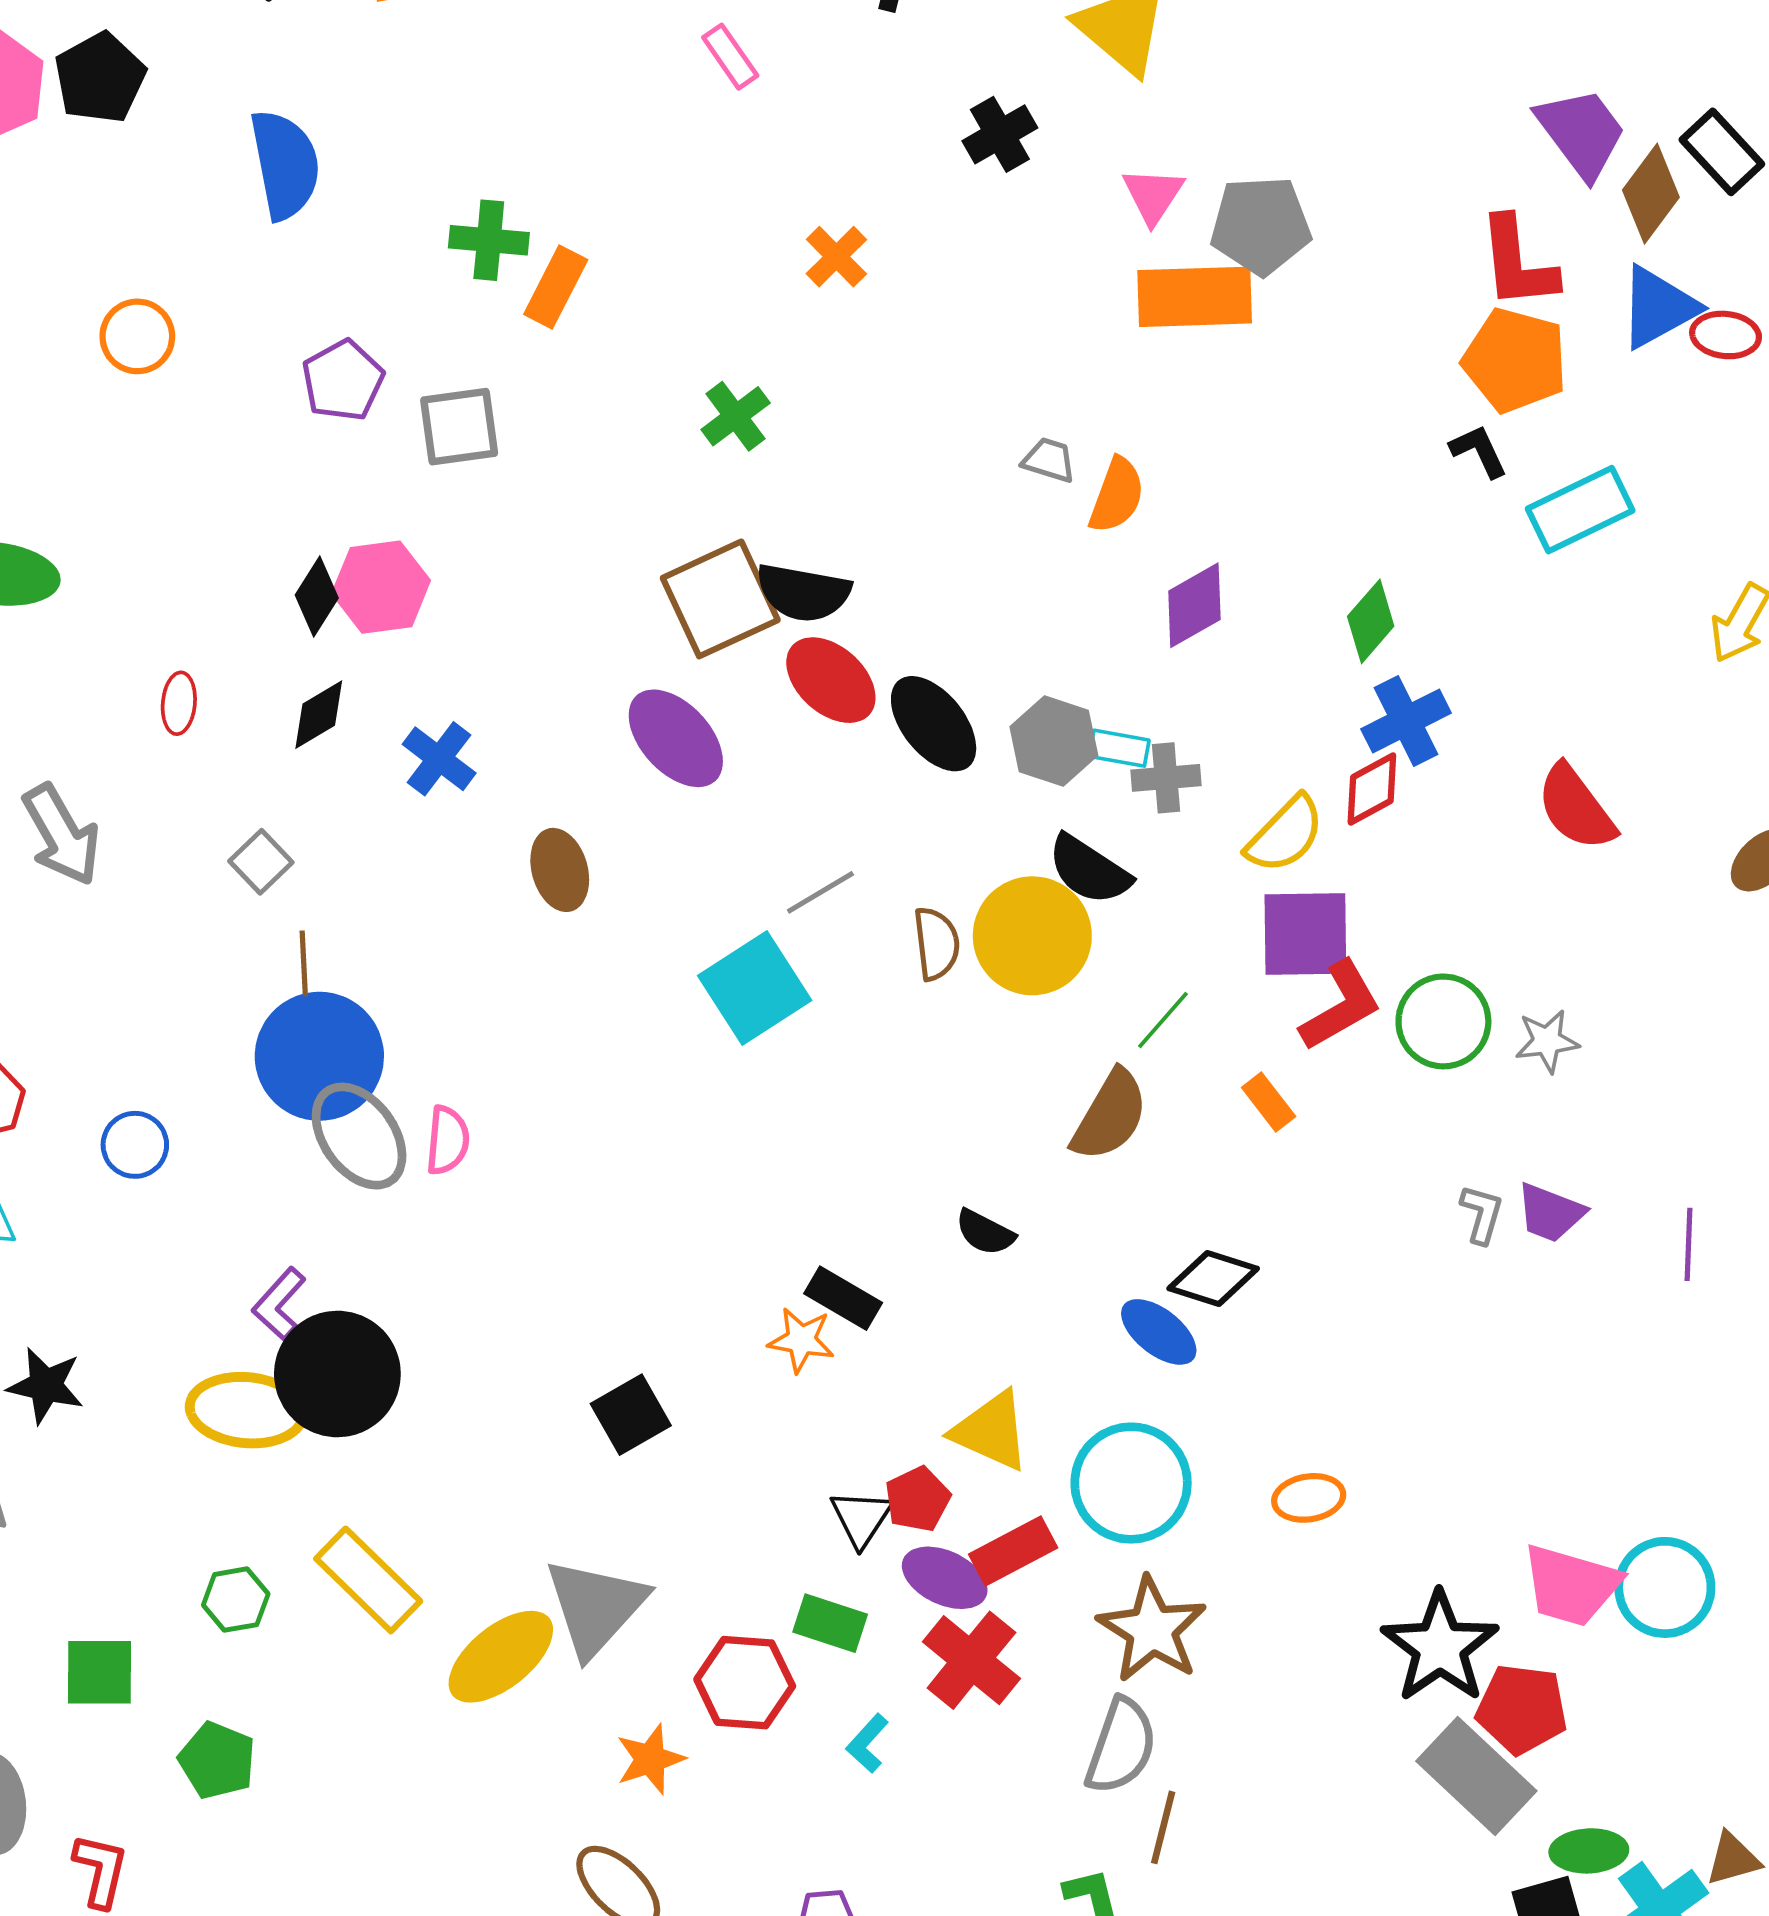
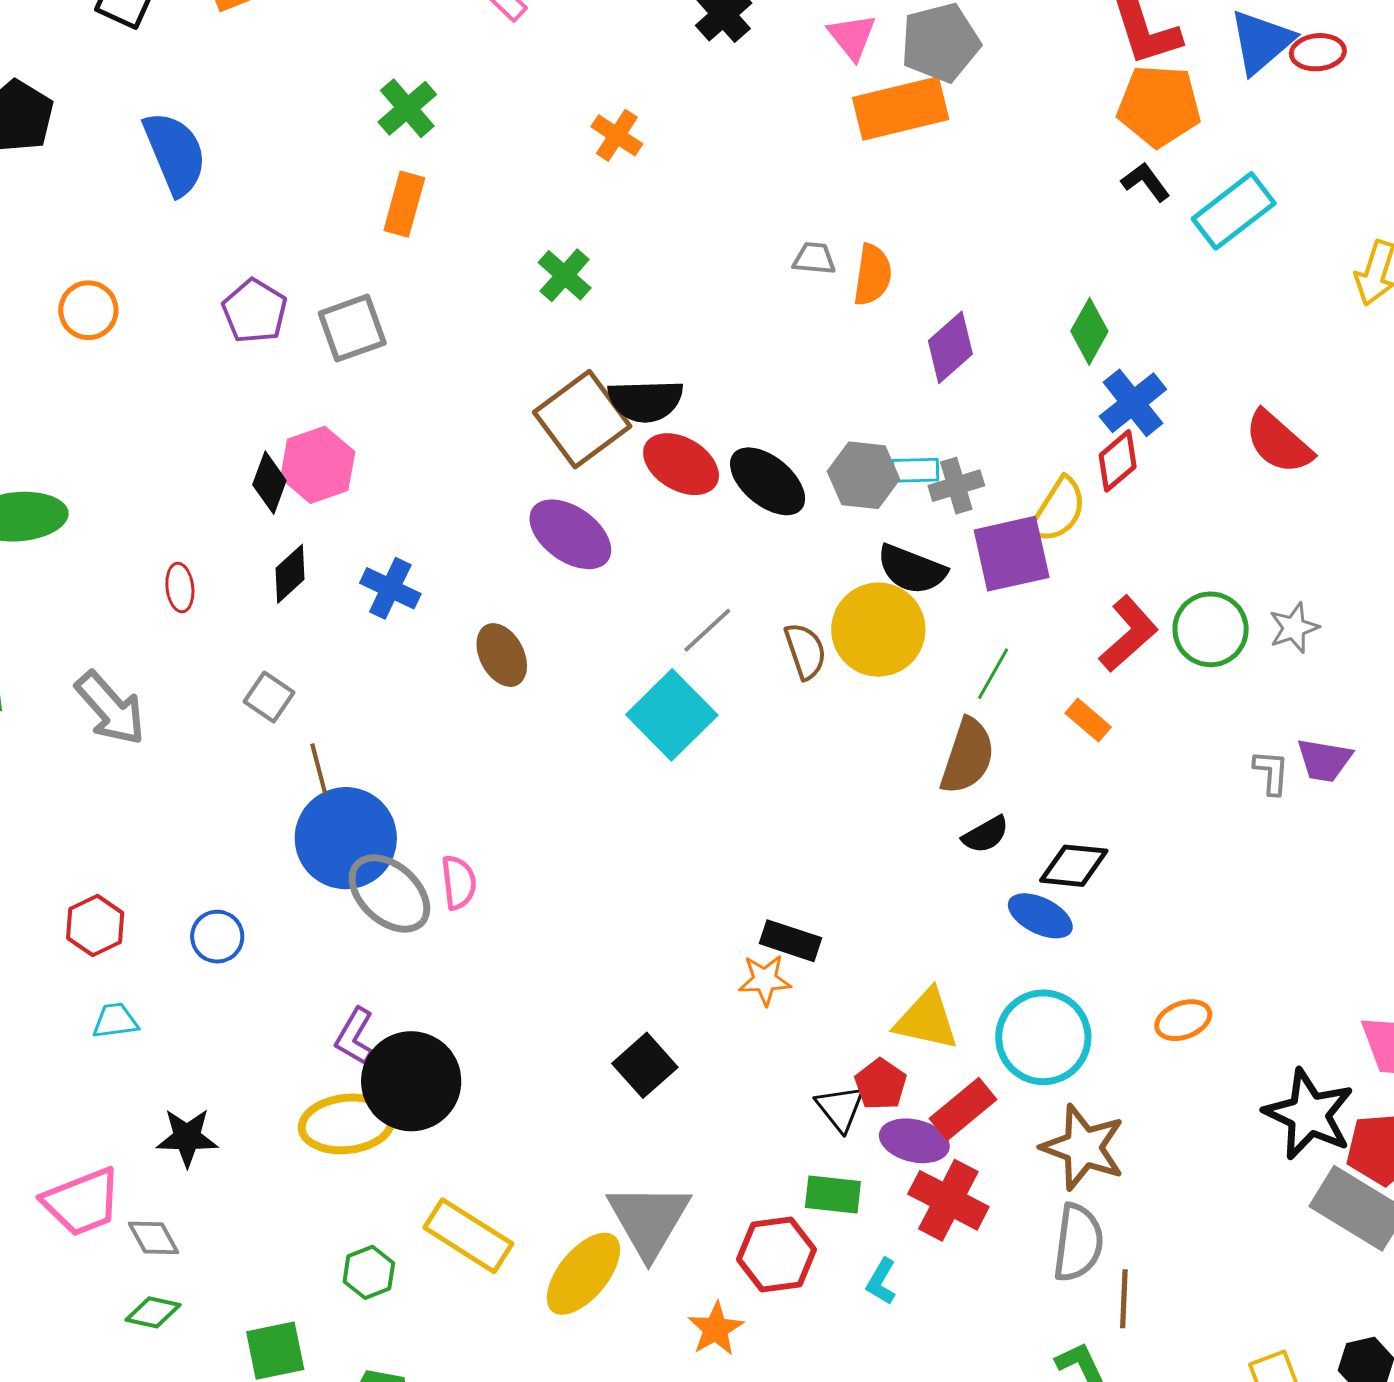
green cross: (489, 240) -> (407, 108), moved, turned -34
purple square: (1305, 934) -> (1012, 554), moved
black semicircle: (985, 1232) -> (986, 835), moved, turned -45

